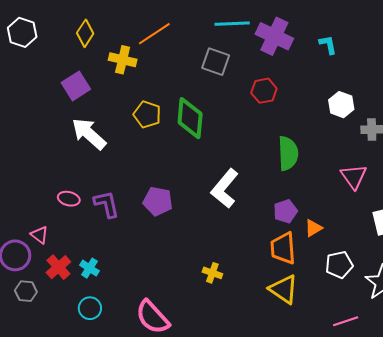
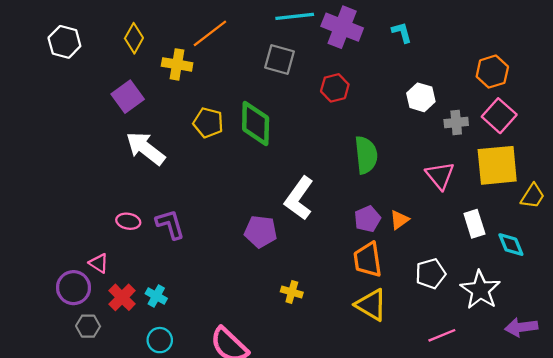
purple pentagon: (158, 201) -> (261, 232), moved
orange triangle: (313, 228) -> (399, 220), moved

